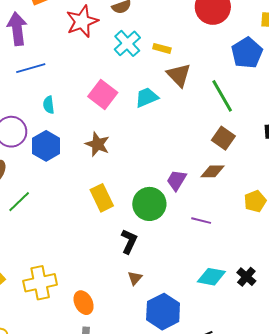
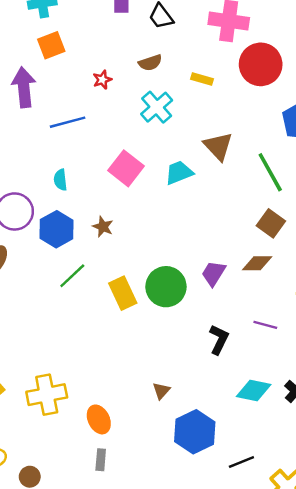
red star: (82, 21) -> (102, 80), size x0.5
yellow rectangle: (162, 48) -> (202, 79), moved
blue line: (31, 68) -> (68, 122), moved
brown star: (97, 144) -> (103, 227), moved, size x0.7
green line: (19, 202) -> (72, 276), moved
green circle: (149, 204) -> (166, 287), moved
purple line: (201, 221) -> (265, 325), moved
black L-shape: (129, 241) -> (219, 340), moved

